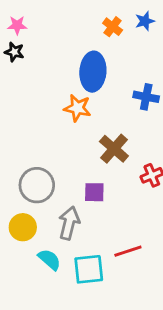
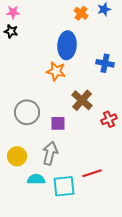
gray circle: (37, 185) -> (27, 112), moved
purple square: (94, 192) -> (58, 123), moved
cyan semicircle: (49, 260) -> (36, 179), turned -42

